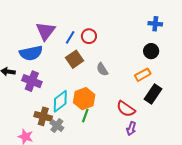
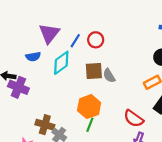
blue semicircle: (31, 53) -> (33, 57), size x0.6
brown square: (74, 59) -> (94, 71), moved, turned 30
purple cross: (32, 81) -> (18, 87), moved
cyan diamond: (60, 101) -> (61, 63), moved

